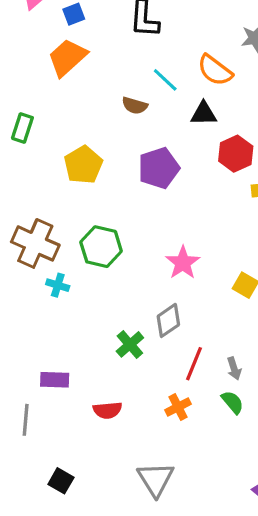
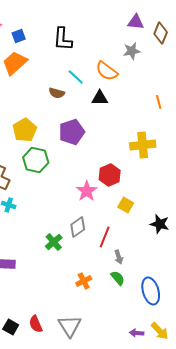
red hexagon: (236, 154) -> (110, 175), moved
green hexagon: (101, 247) -> (36, 160), moved
red line: (194, 364) -> (105, 237), moved
red semicircle: (107, 410) -> (36, 324), moved, turned 72

